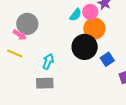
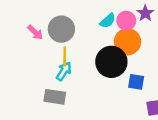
gray circle: (27, 24) -> (61, 29), moved
yellow line: (15, 54) -> (65, 57), moved, turned 56
blue square: (107, 59) -> (136, 82), turned 32

